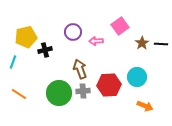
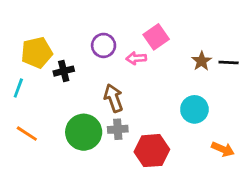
pink square: (120, 26) -> (156, 37), moved
red hexagon: (109, 85) -> (152, 151), moved
orange arrow: (145, 106) -> (223, 149), moved

